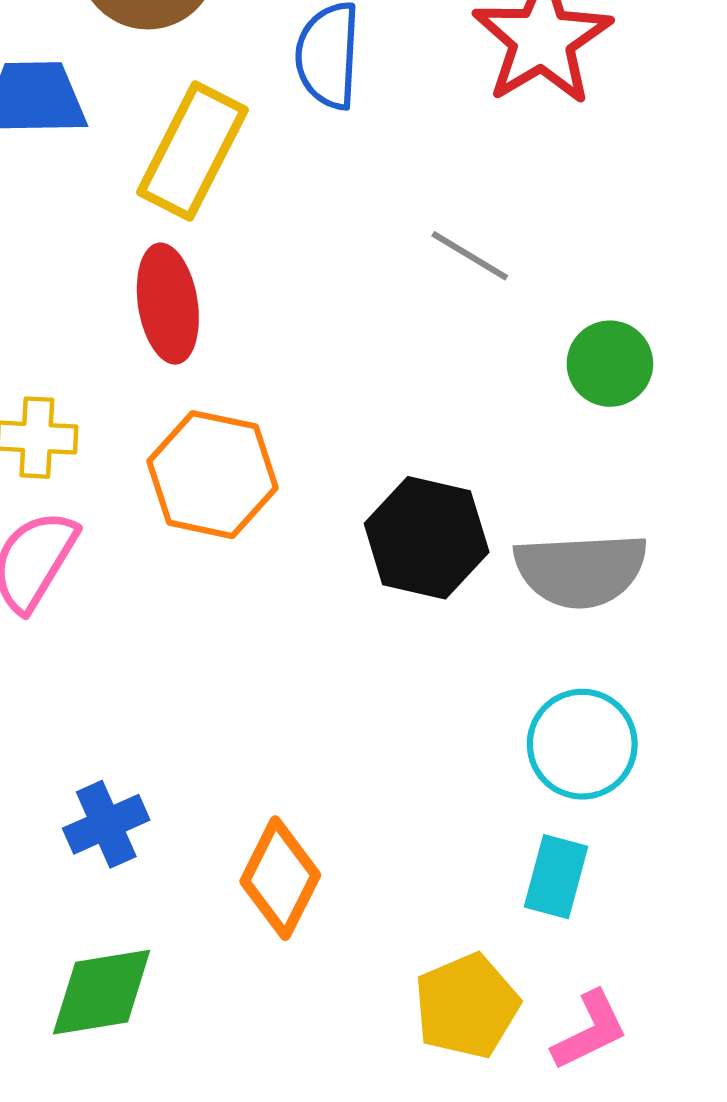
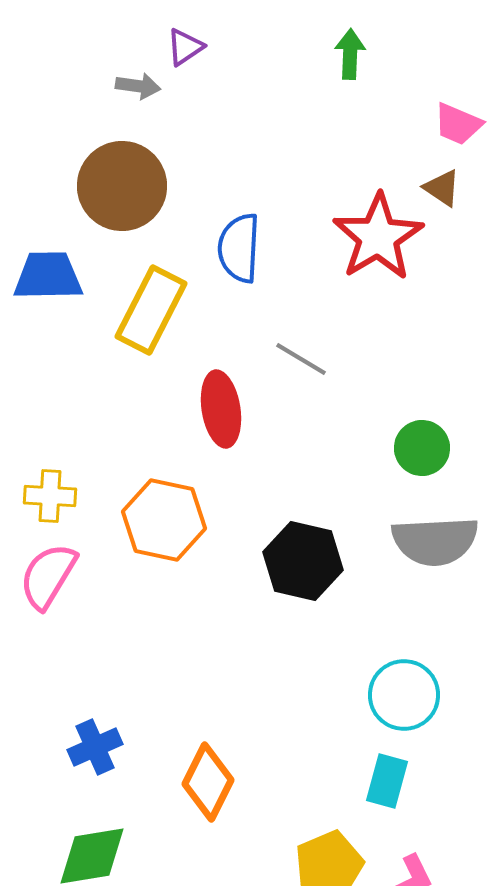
gray line: (470, 256) -> (301, 359), moved
red ellipse: (168, 304) -> (221, 409), moved
gray semicircle: (581, 570) -> (435, 541), moved

